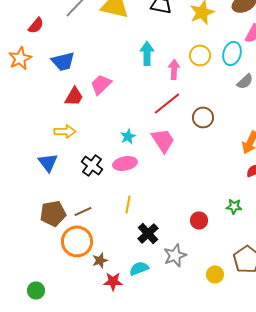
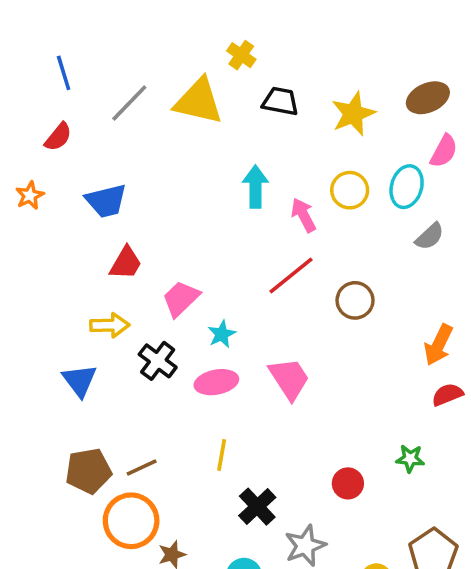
orange star: (20, 58) -> (30, 196), size x0.7
pink arrow: (174, 69) -> (303, 215), turned -30
pink trapezoid: (101, 84) -> (181, 299), moved
pink trapezoid: (163, 140) -> (289, 379), moved
black cross: (92, 165) -> (158, 361), moved

